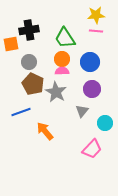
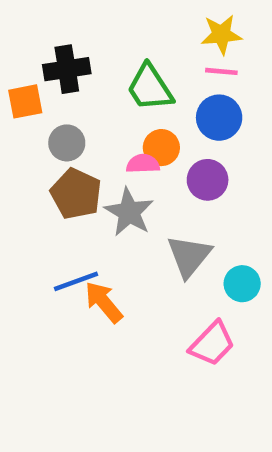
orange circle: (62, 59) -> (161, 148), moved
blue circle: (90, 62) -> (219, 118), moved
purple circle: (92, 89) -> (208, 180), moved
gray triangle: (82, 111) -> (189, 256), size x1.5
blue line: (21, 112) -> (76, 281), moved

